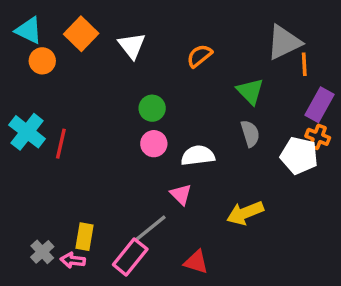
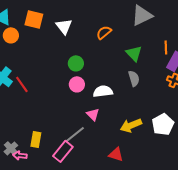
orange square: (81, 34) -> (34, 19), turned -30
gray triangle: (284, 42) -> (142, 15), moved
orange line: (304, 64) -> (166, 47), moved
red line: (61, 144) -> (22, 84), turned -48
white pentagon: (299, 156) -> (163, 124), moved, turned 30
pink arrow: (73, 260) -> (20, 155), moved
red triangle: (196, 262) -> (116, 154), moved

